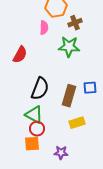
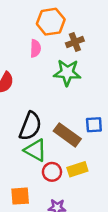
brown rectangle: (69, 96) -> (67, 135), turned -70
green triangle: (34, 115) -> (35, 150), moved
red circle: (37, 129) -> (52, 172), moved

